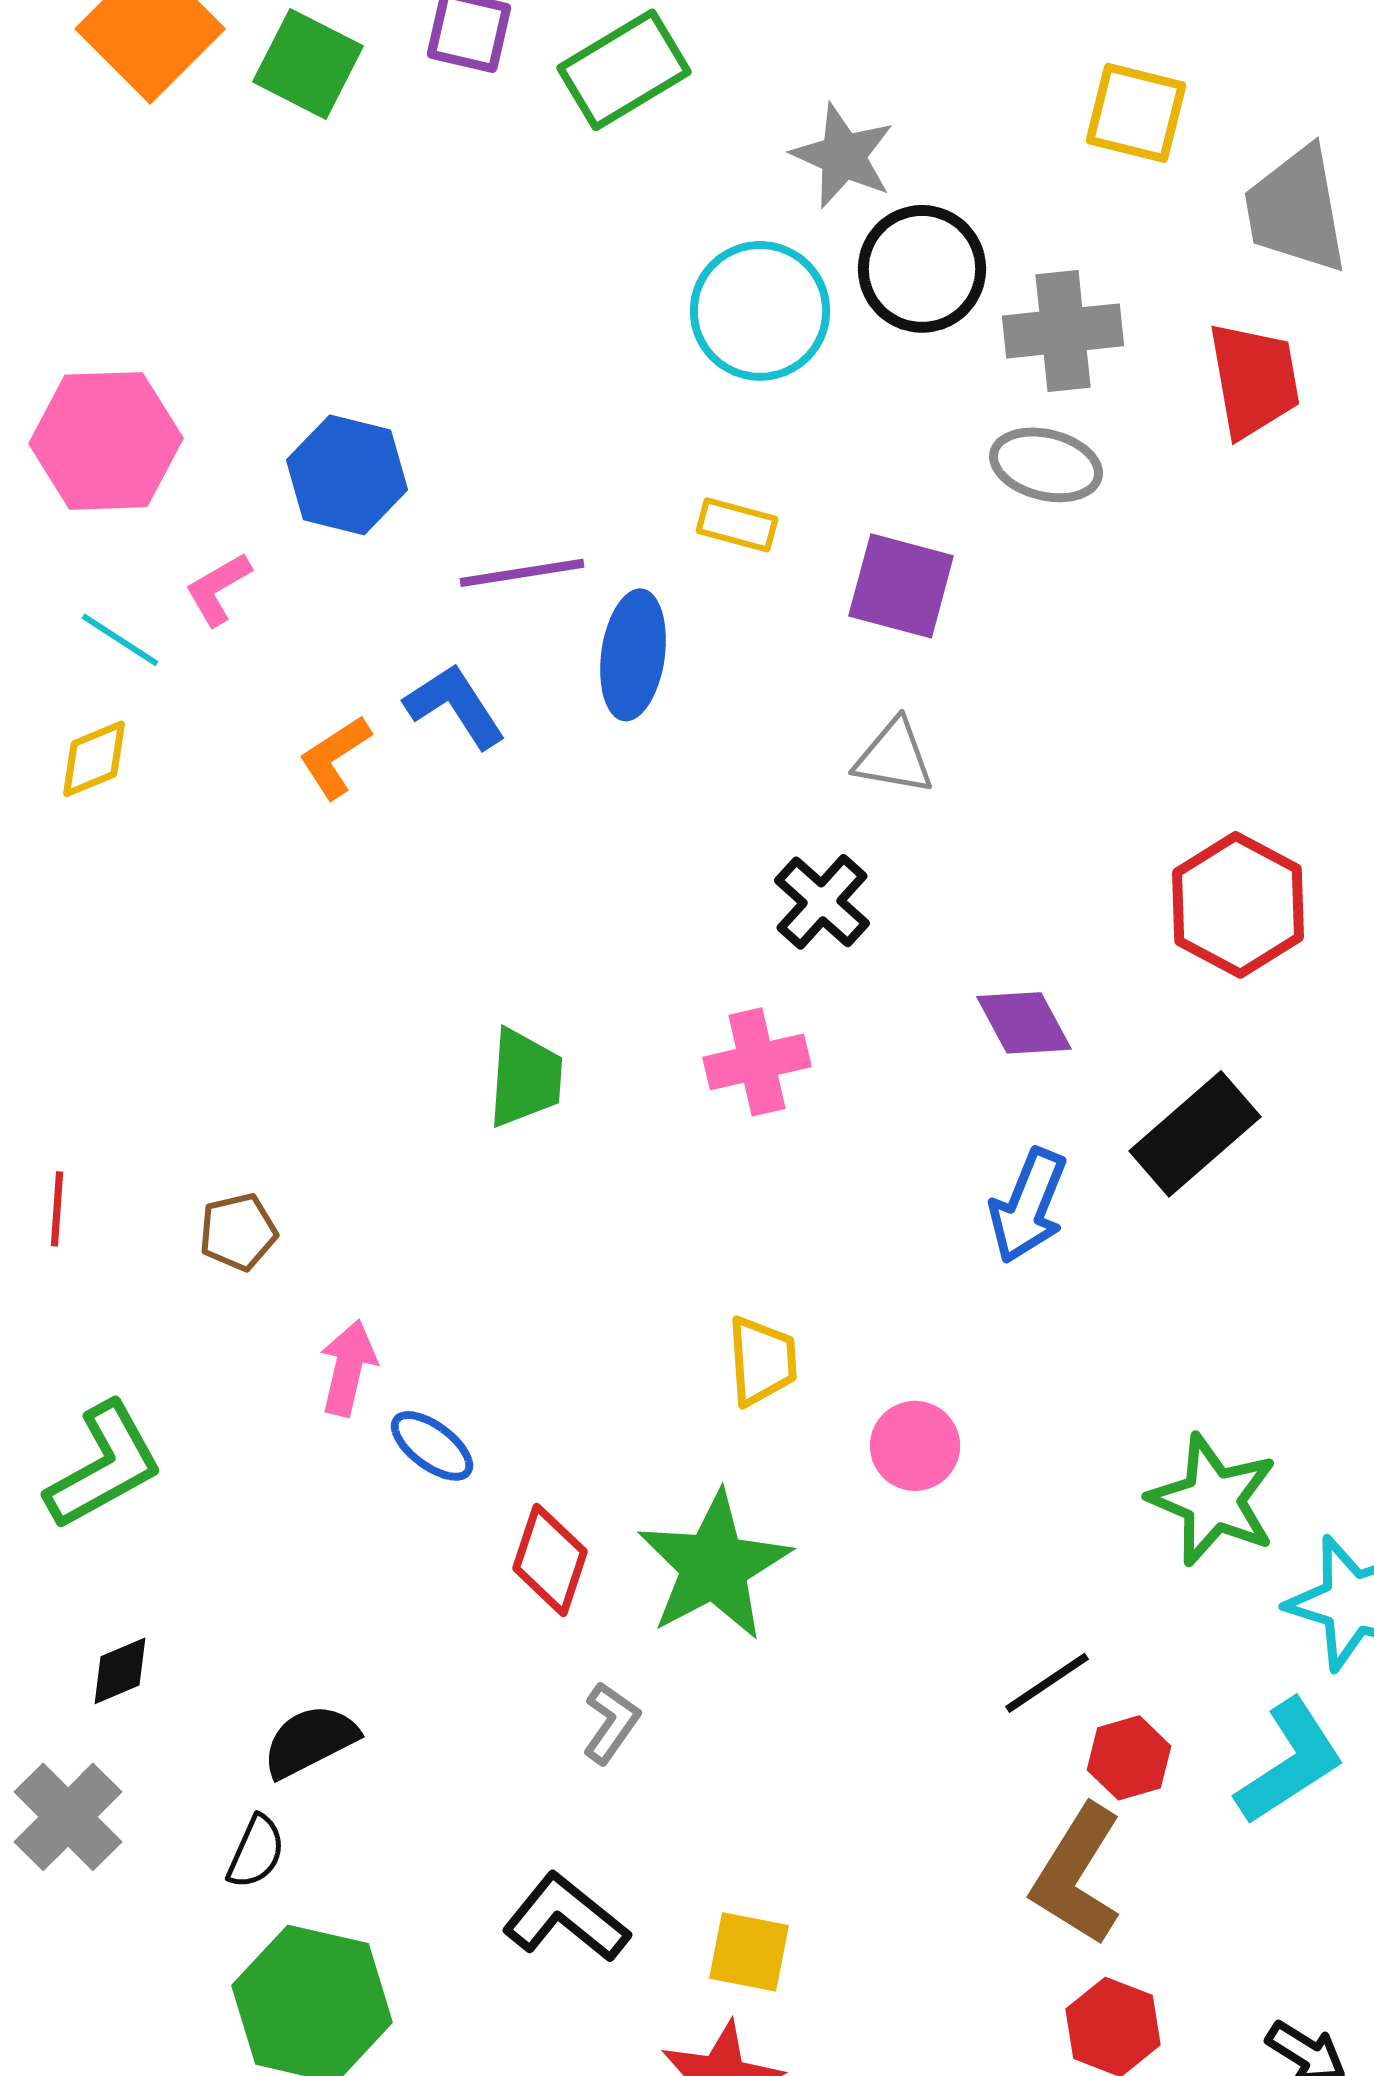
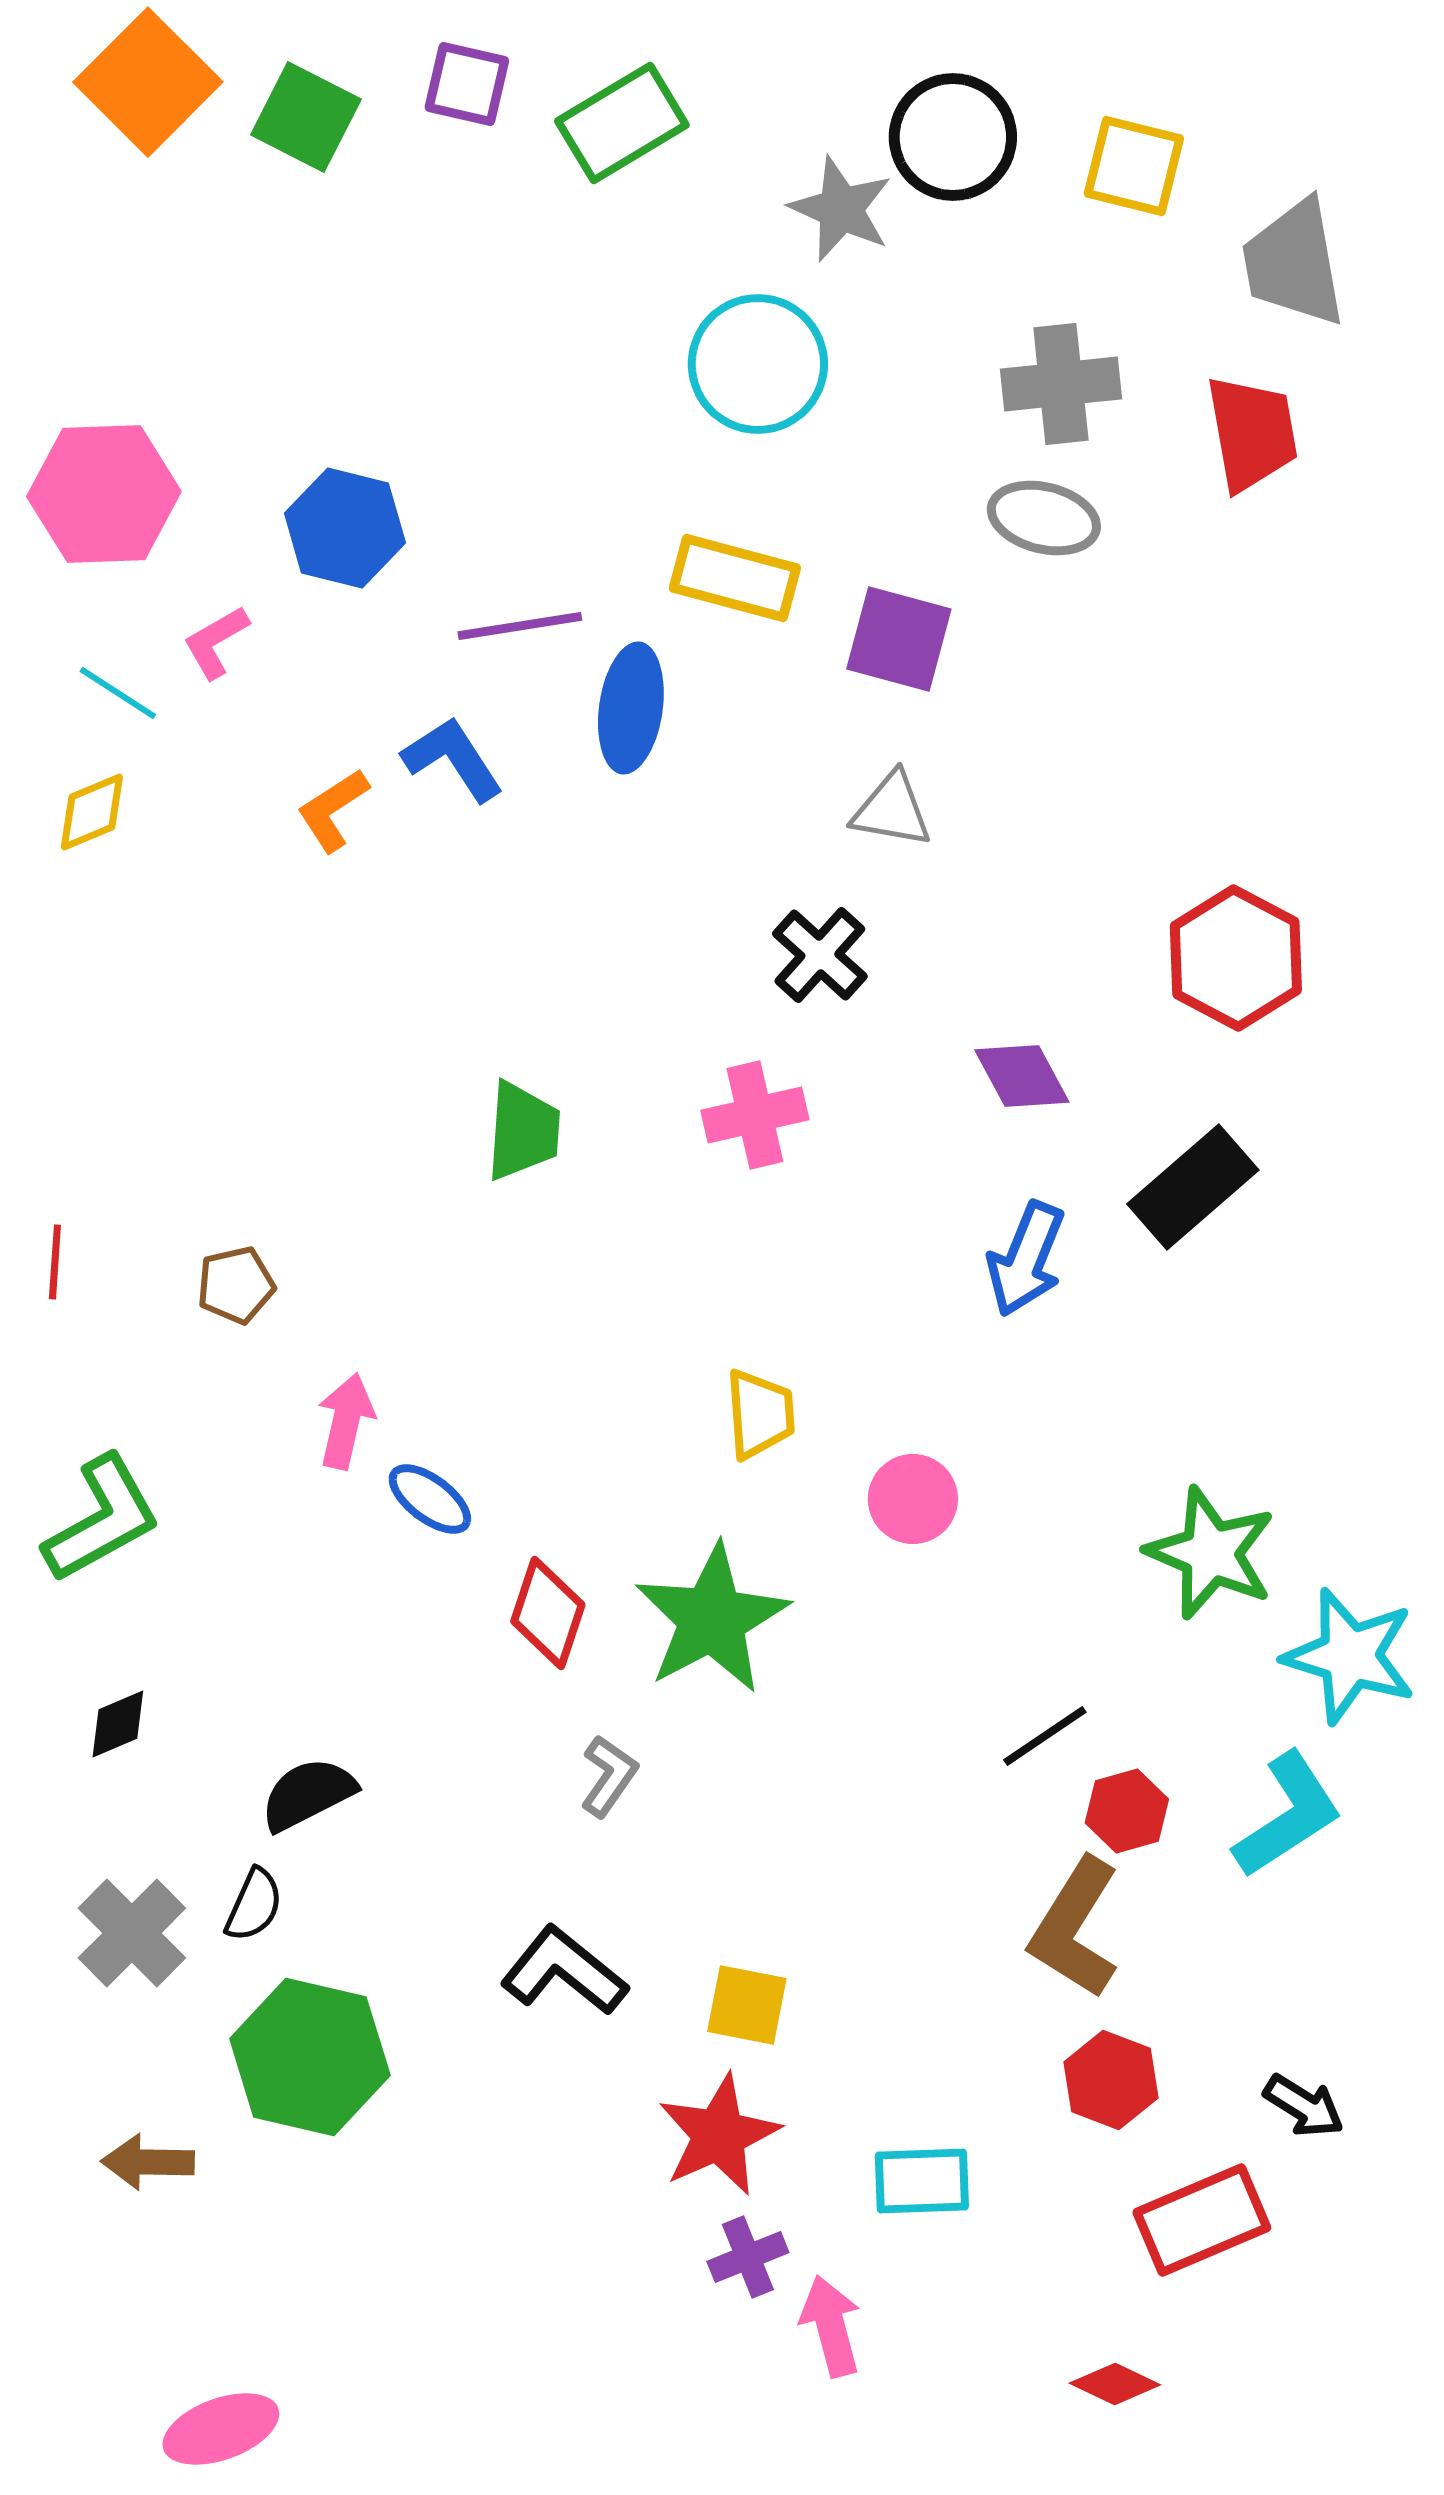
black circle: (922, 269) -> (953, 137), moved
yellow rectangle: (737, 525) -> (735, 578), size x1.6
gray cross: (68, 1817) -> (132, 1933), moved

